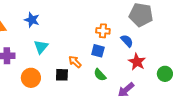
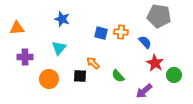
blue star: (32, 20) -> (62, 19), moved
blue square: (98, 51) -> (101, 33), moved
green circle: (165, 74) -> (174, 75), moved

